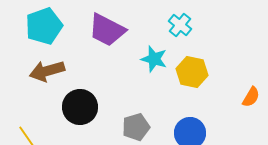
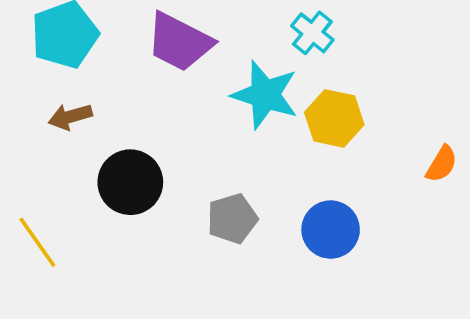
cyan star: (154, 59) -> (265, 95), size x1.4
brown arrow: (47, 71) -> (70, 117), size x0.7

